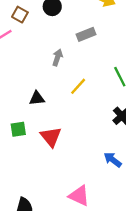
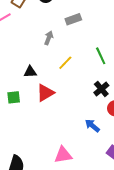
red triangle: (51, 137) -> (45, 93), moved, turned 36
pink triangle: (79, 196) -> (63, 155), turned -36

